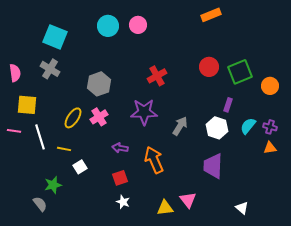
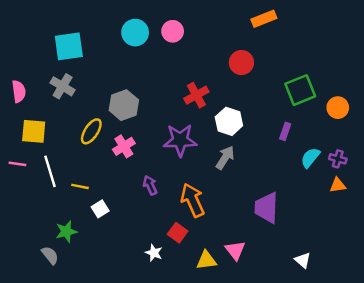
cyan square: (55, 37) -> (69, 46), turned -30
red circle: (209, 67) -> (241, 63), moved
yellow ellipse: (73, 118) -> (91, 131), moved
white hexagon: (217, 128) -> (229, 121), moved
purple arrow: (120, 148) -> (150, 185), turned 56
red square: (120, 178) -> (178, 233), moved, turned -35

